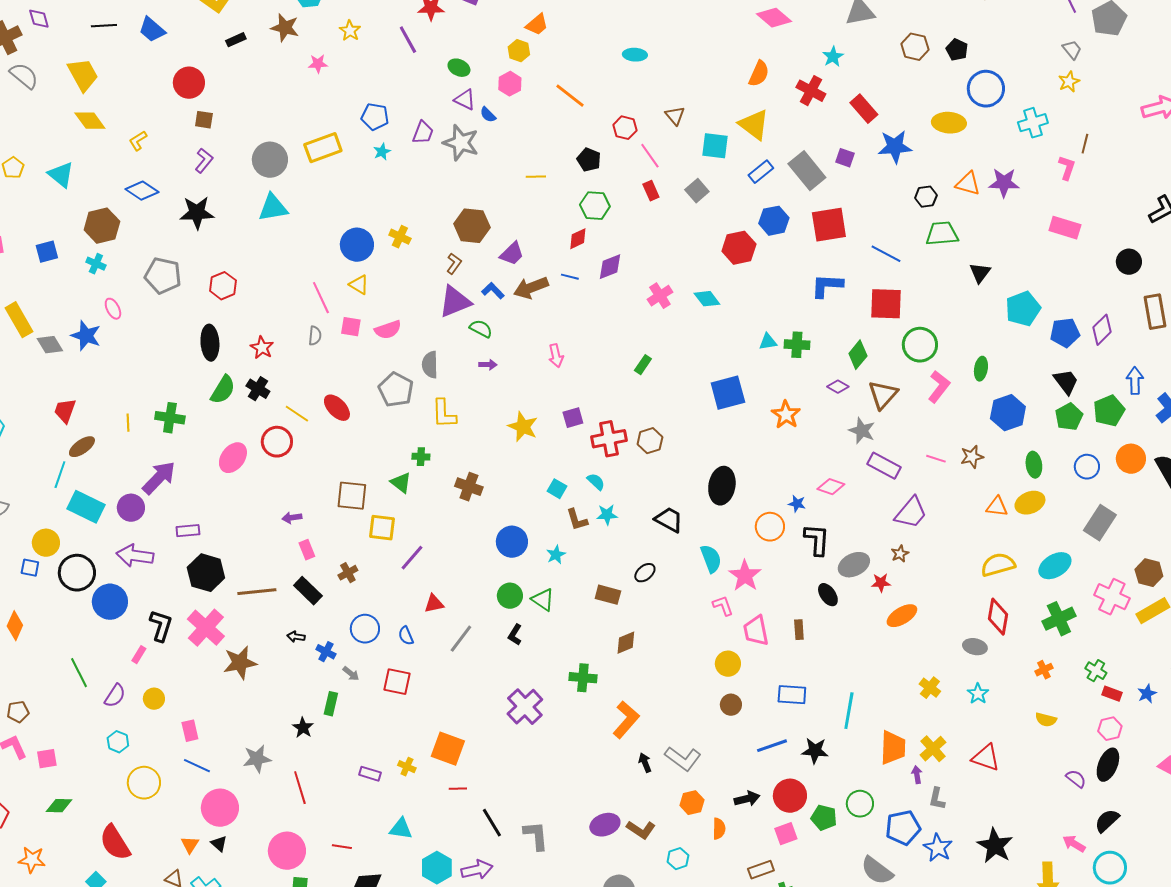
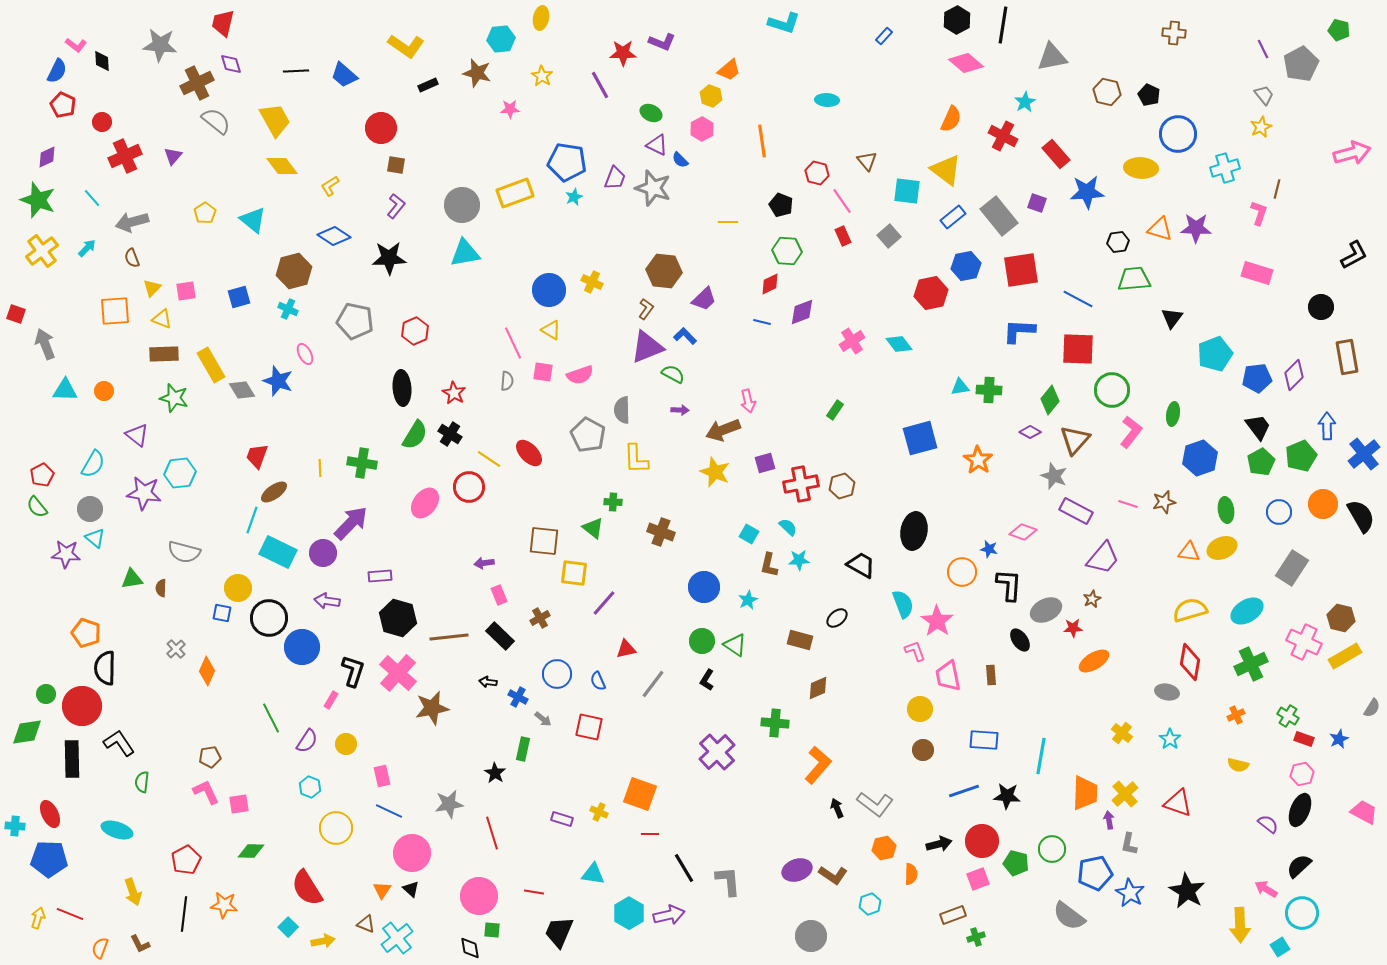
orange line: (570, 96) -> (762, 141), turned 44
blue pentagon: (375, 117) -> (567, 162), size x1.4
brown arrow: (531, 288) -> (723, 430), moved
brown L-shape: (577, 520) -> (769, 565), turned 30
purple arrow: (135, 556) -> (327, 601), size x0.7

